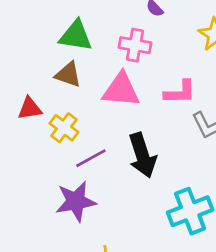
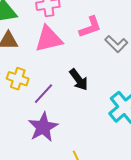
black arrow: (142, 155) -> (79, 80), size x0.7

